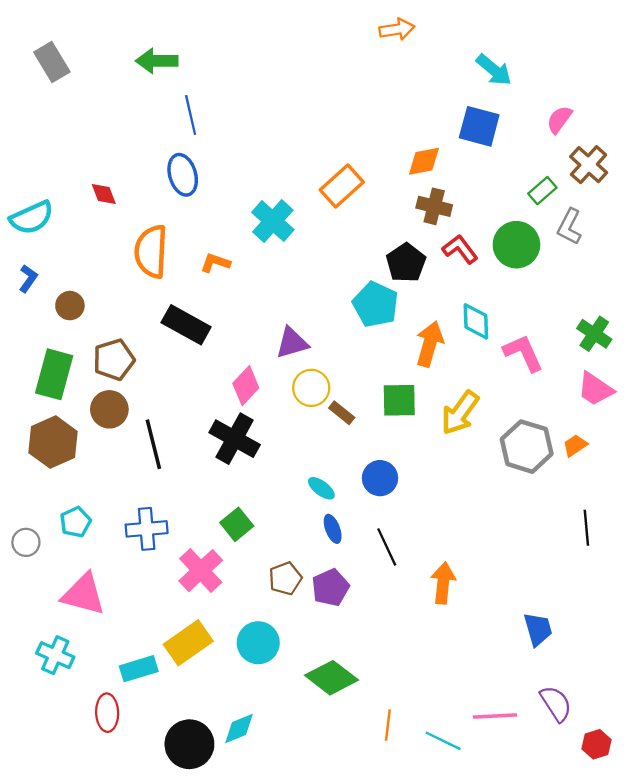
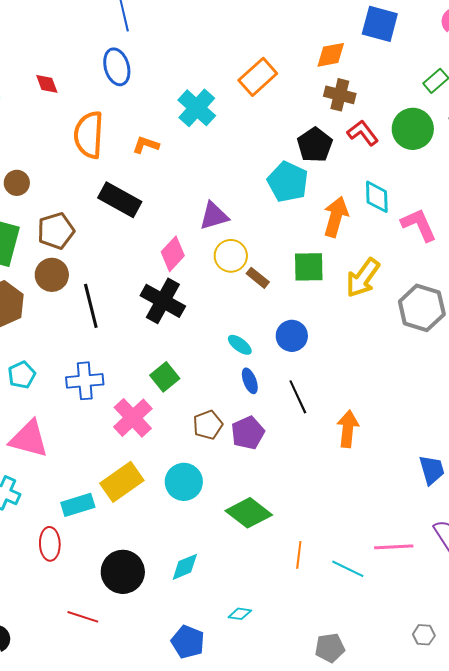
cyan diamond: (239, 728) -> (185, 567), moved

